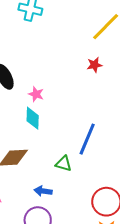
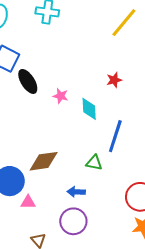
red star: (94, 65) -> (114, 80), moved
cyan diamond: (33, 118) -> (89, 109), moved

